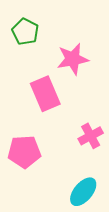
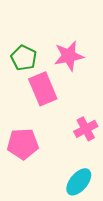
green pentagon: (25, 32) -> (24, 58), moved

